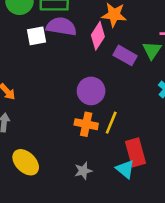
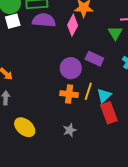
white square: (36, 36) -> (13, 21), moved
purple rectangle: (125, 55) -> (94, 59), moved
cyan triangle: (125, 169) -> (104, 95), moved, turned 42

